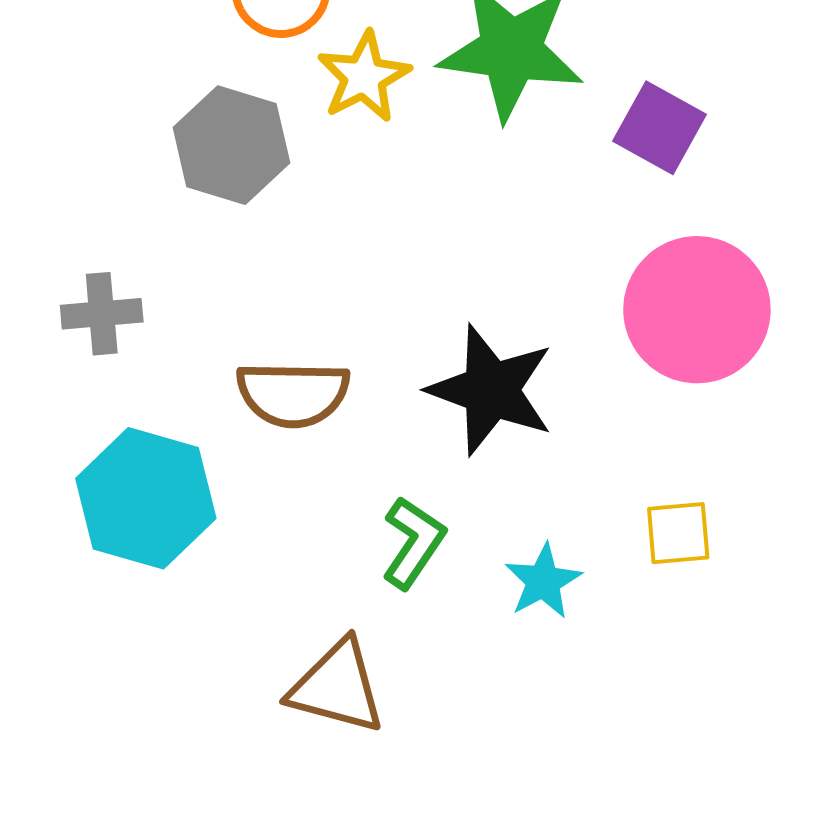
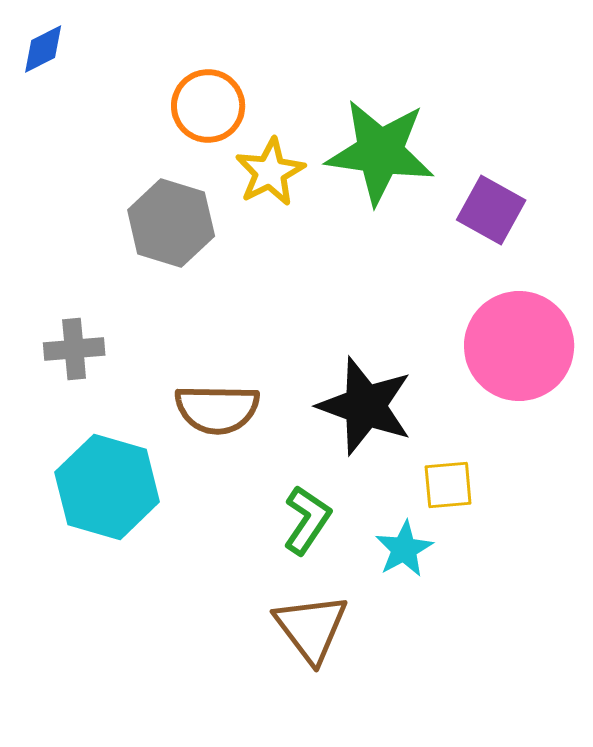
yellow square: (678, 533) -> (448, 485), moved
brown triangle: (337, 687) -> (311, 628), moved, turned 38

